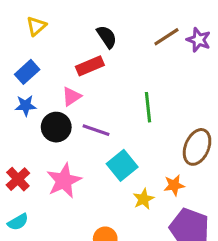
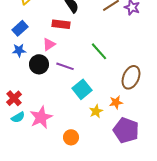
red rectangle: (90, 66) -> (61, 24), turned 30
green line: (148, 107) -> (99, 51), turned -36
pink star: (64, 181) -> (41, 117), moved
cyan semicircle: (18, 222) -> (18, 117), moved

